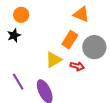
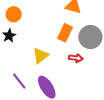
yellow triangle: (54, 60) -> (41, 56), moved

